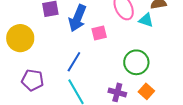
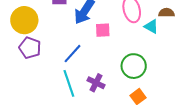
purple pentagon: (33, 80) -> (30, 48), moved
purple cross: (117, 92) -> (96, 83), moved

